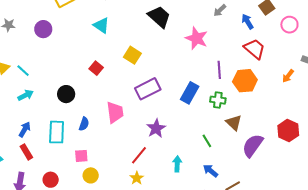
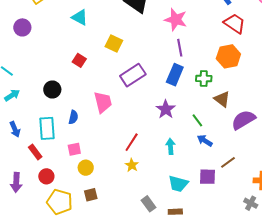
purple line: (219, 70) -> (180, 48), moved
purple star: (156, 128) -> (166, 109), moved
blue arrow: (25, 129) -> (15, 129), turned 133
purple semicircle: (253, 146) -> (243, 120), turned 30
red rectangle: (26, 152) -> (35, 152), moved
blue arrow: (211, 171) -> (205, 141), moved

